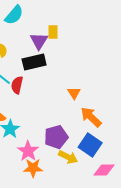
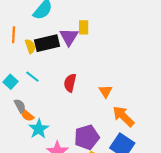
black rectangle: (34, 62) -> (47, 43), moved
red semicircle: (17, 85) -> (70, 83), moved

